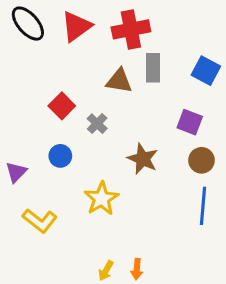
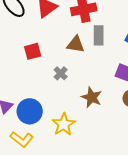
red square: (62, 106) -> (33, 51), moved, turned 30
blue circle: (60, 156) -> (30, 111), moved, size x1.6

